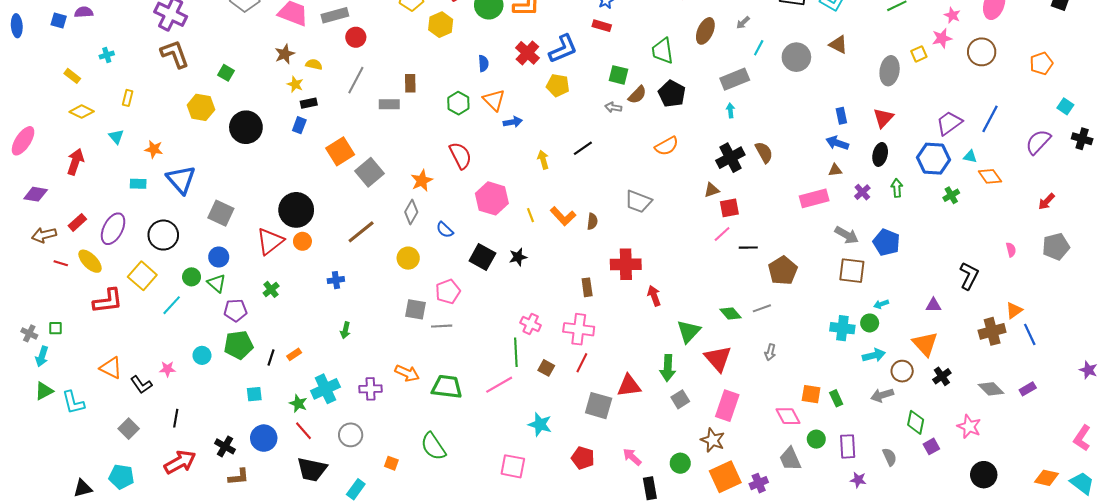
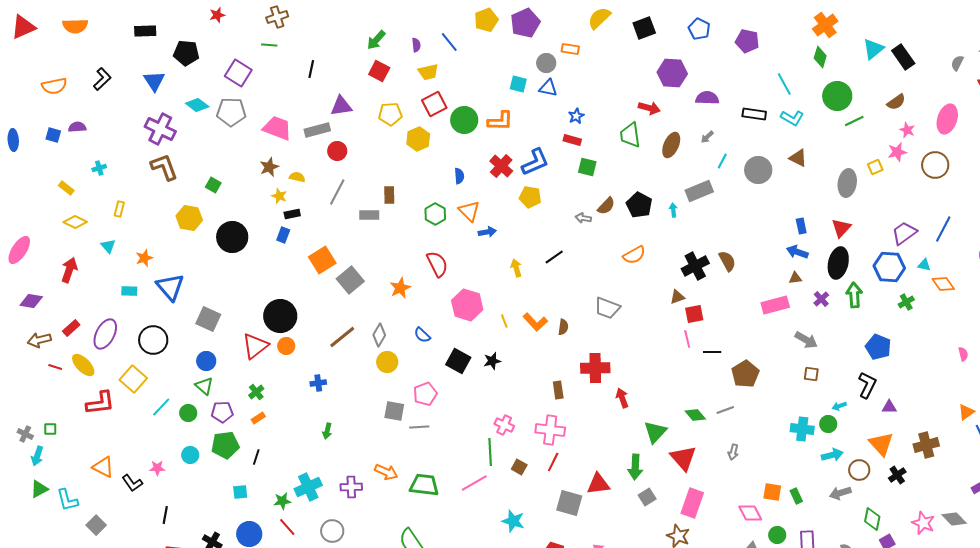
green trapezoid: (662, 51) -> (630, 135), moved
green square: (618, 75) -> (587, 167), moved
cyan arrow: (730, 110) -> (673, 210), moved
orange star: (154, 149) -> (144, 258), turned -30
black ellipse: (880, 154) -> (838, 263), size x1.4
green arrow: (897, 188) -> (854, 295), size x1.4
gray diamond: (411, 212) -> (379, 335), moved
pink line: (722, 234) -> (687, 339), turned -60
blue pentagon: (886, 242) -> (878, 347), moved
brown square: (852, 271) -> (811, 374), size x0.6
black L-shape: (969, 276) -> (867, 385), moved
green circle: (192, 277) -> (188, 413), moved
brown cross: (992, 331) -> (926, 445), moved
orange rectangle: (294, 354) -> (258, 418), moved
gray diamond: (991, 389) -> (954, 519), moved
green star: (298, 404) -> (282, 501), turned -30
gray square: (129, 429) -> (96, 525), moved

